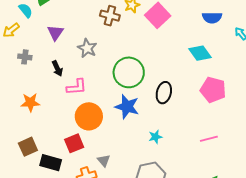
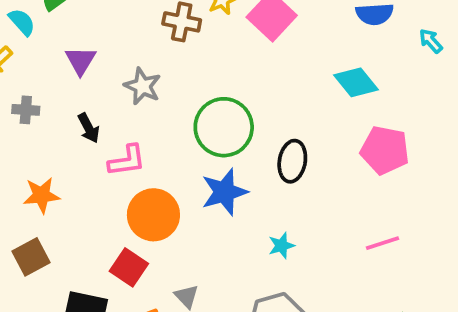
blue star: (127, 107) -> (224, 192), turned -30
red square: (74, 143) -> (129, 267), turned -30
brown square: (28, 147) -> (31, 257), moved

